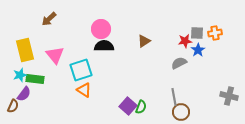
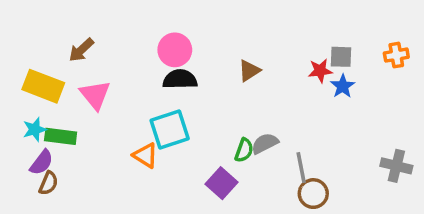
brown arrow: (49, 19) -> (81, 50), moved
orange cross: (215, 33) -> (396, 55), moved
yellow rectangle: (25, 50) -> (43, 86), turned -55
gray semicircle: (179, 63) -> (265, 143), moved
cyan square: (81, 70) -> (170, 130), moved
brown semicircle: (13, 106) -> (48, 183), moved
green semicircle: (141, 107) -> (244, 150), moved

